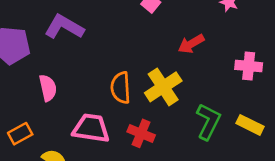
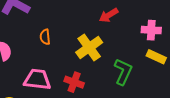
orange semicircle: (121, 88) -> (45, 37), moved, size x0.7
yellow rectangle: (250, 125) -> (156, 57), moved

